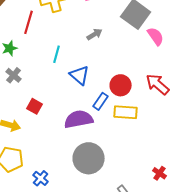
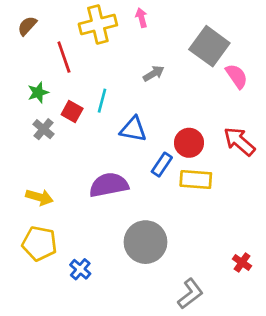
red line: (29, 22) -> (64, 57), turned -35
blue triangle: (80, 75) -> (133, 129), turned -30
red square: (35, 106) -> (72, 112), moved
purple semicircle: (79, 119) -> (109, 185), moved

